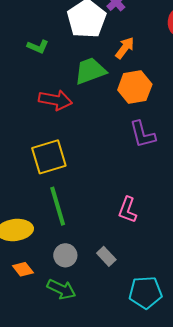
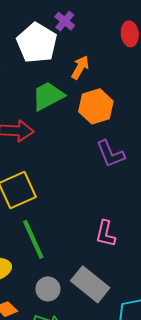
gray rectangle: (106, 256) -> (90, 284), size x1.8

